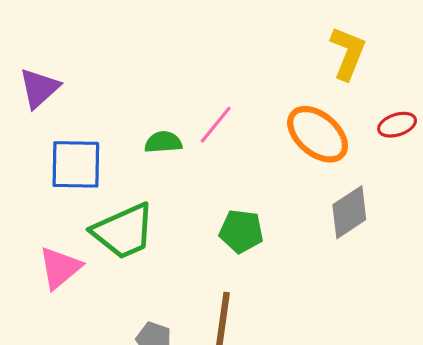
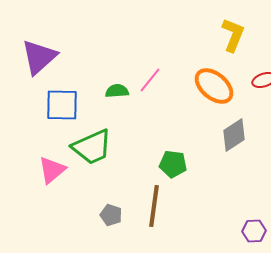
purple triangle: (39, 88) -> (39, 57), size x1.4
green pentagon: (241, 231) -> (173, 164), moved

